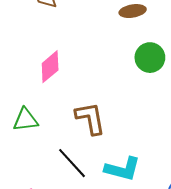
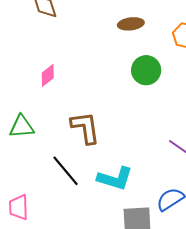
pink diamond: (50, 67) -> (48, 75), size x0.7

